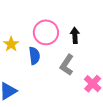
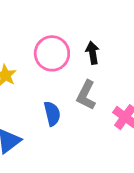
blue semicircle: (34, 56) -> (52, 114), moved

